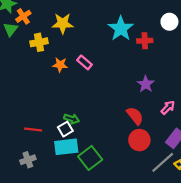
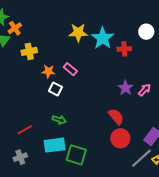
yellow star: (63, 23) -> (78, 33), moved
pink arrow: (168, 108) -> (145, 90), moved
red line: (33, 129) -> (25, 130), turned -35
white square: (65, 129) -> (55, 89), moved, turned -32
green square: (90, 158) -> (76, 155), turned -35

